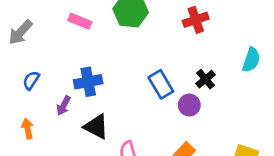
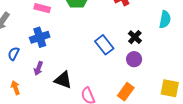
blue cross: (88, 82) -> (40, 37), moved
purple circle: (189, 105) -> (134, 59), moved

